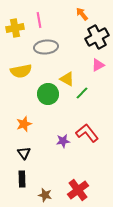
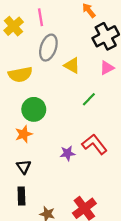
yellow cross: (15, 28) -> (14, 26), turned -30
gray ellipse: (46, 47) -> (48, 48), turned -65
yellow triangle: (67, 79) -> (72, 66), moved
green circle: (48, 94) -> (34, 109), moved

